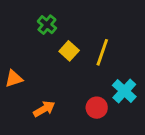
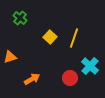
green cross: (47, 25) -> (20, 18), moved

